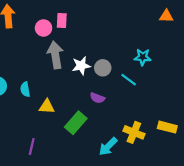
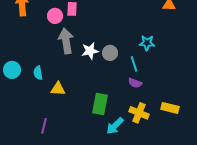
cyan line: (129, 80) -> (134, 64), turned 35
purple semicircle: (97, 98) -> (135, 83), moved
green rectangle: (76, 123) -> (100, 104), moved, turned -30

